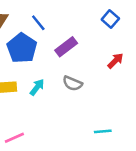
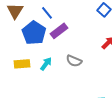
purple rectangle: (66, 47) -> (59, 31), moved

